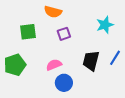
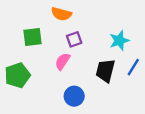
cyan star: (105, 25) -> (119, 41), moved
pink semicircle: (54, 65) -> (63, 61), moved, turned -35

